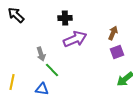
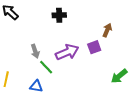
purple arrow: (75, 39) -> (67, 52), moved
purple square: (117, 52) -> (94, 47), moved

